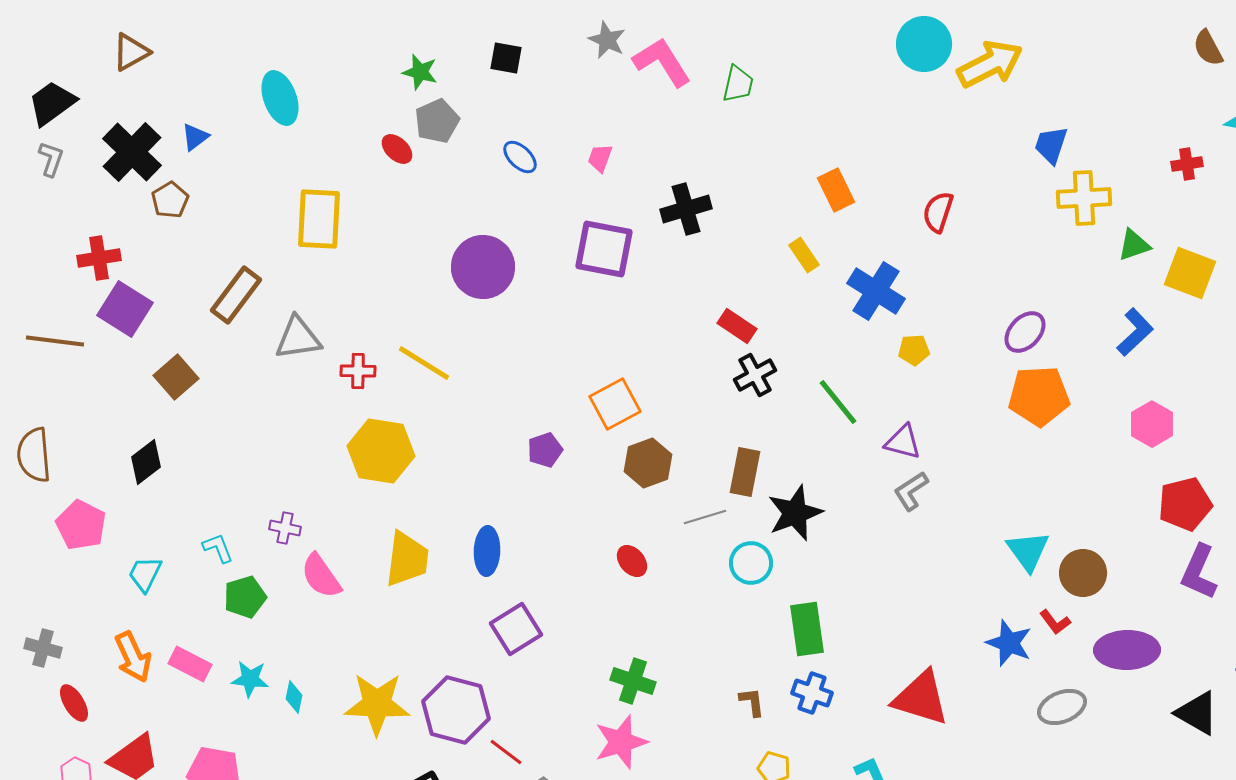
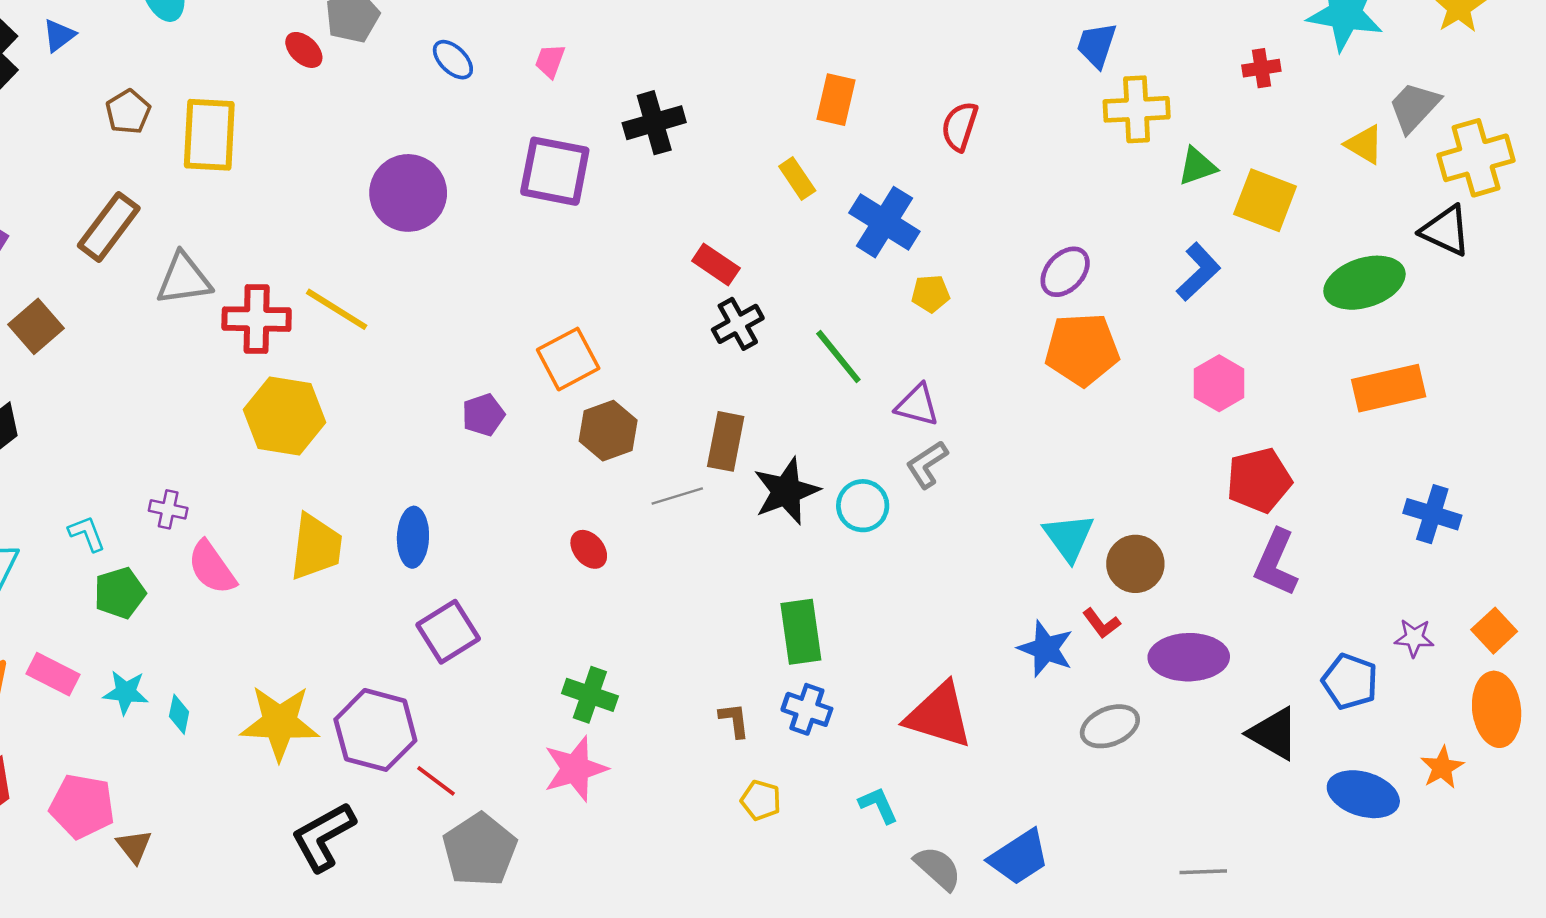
orange rectangle: (836, 190) -> (836, 100), turned 39
brown pentagon: (170, 200) -> (128, 112), moved
red cross: (358, 371) -> (257, 319), size x1.6
cyan circle: (751, 563) -> (863, 506), moved

